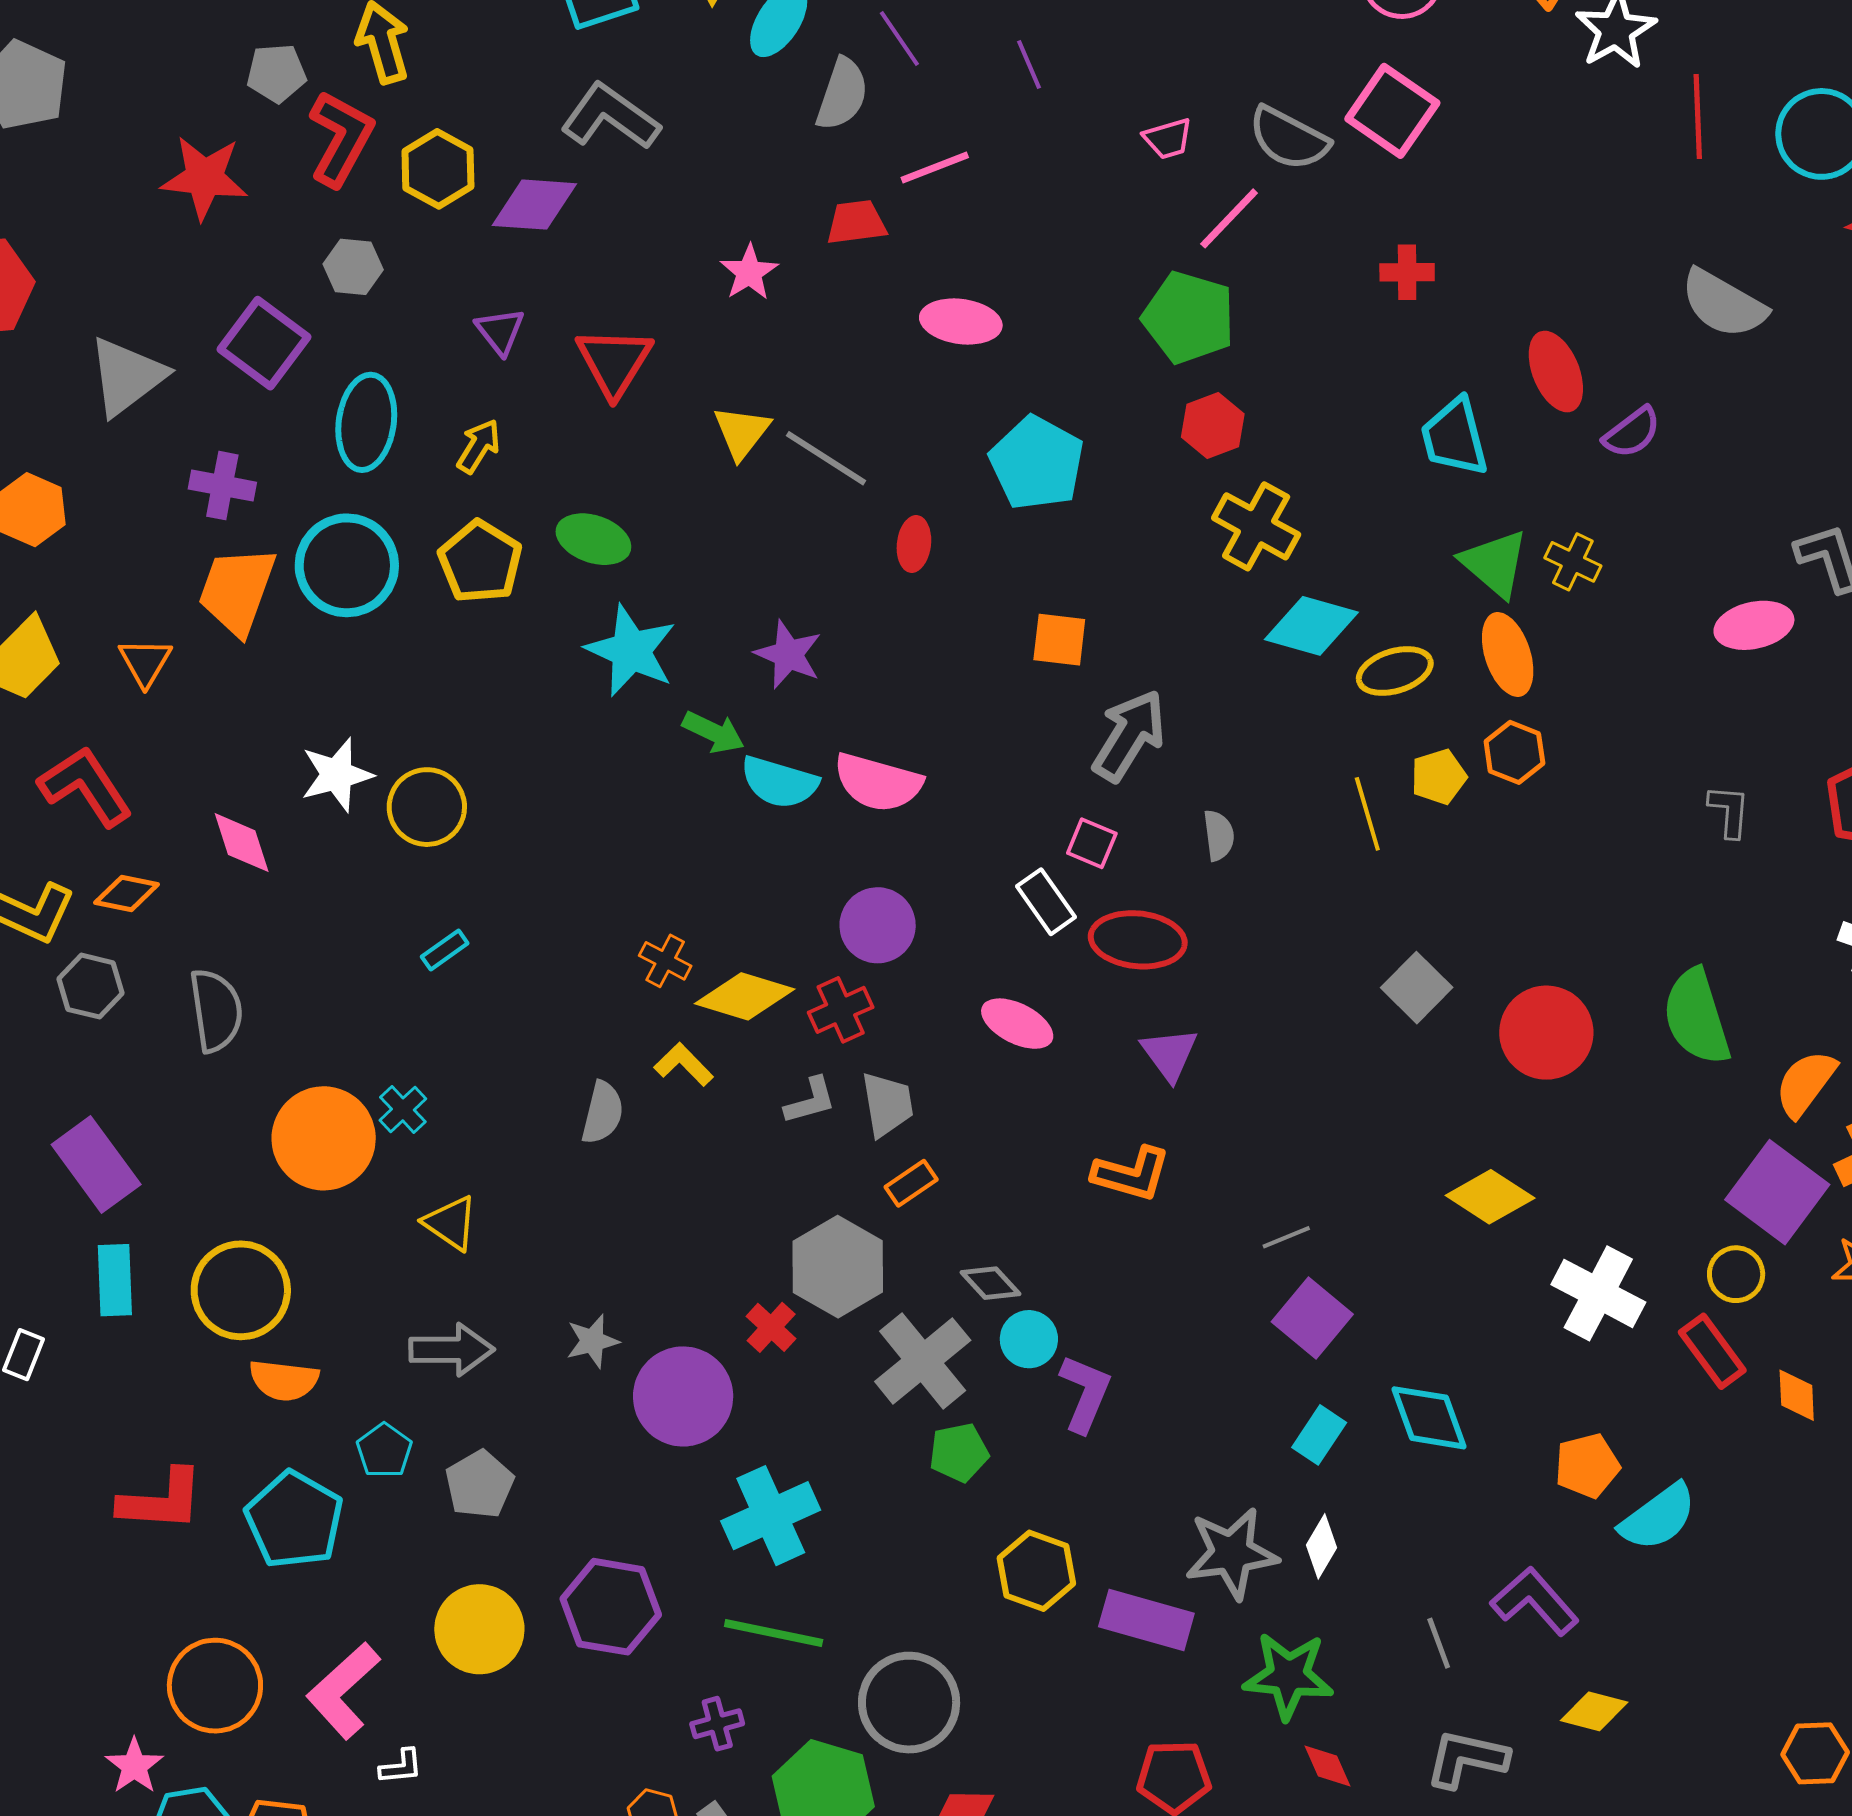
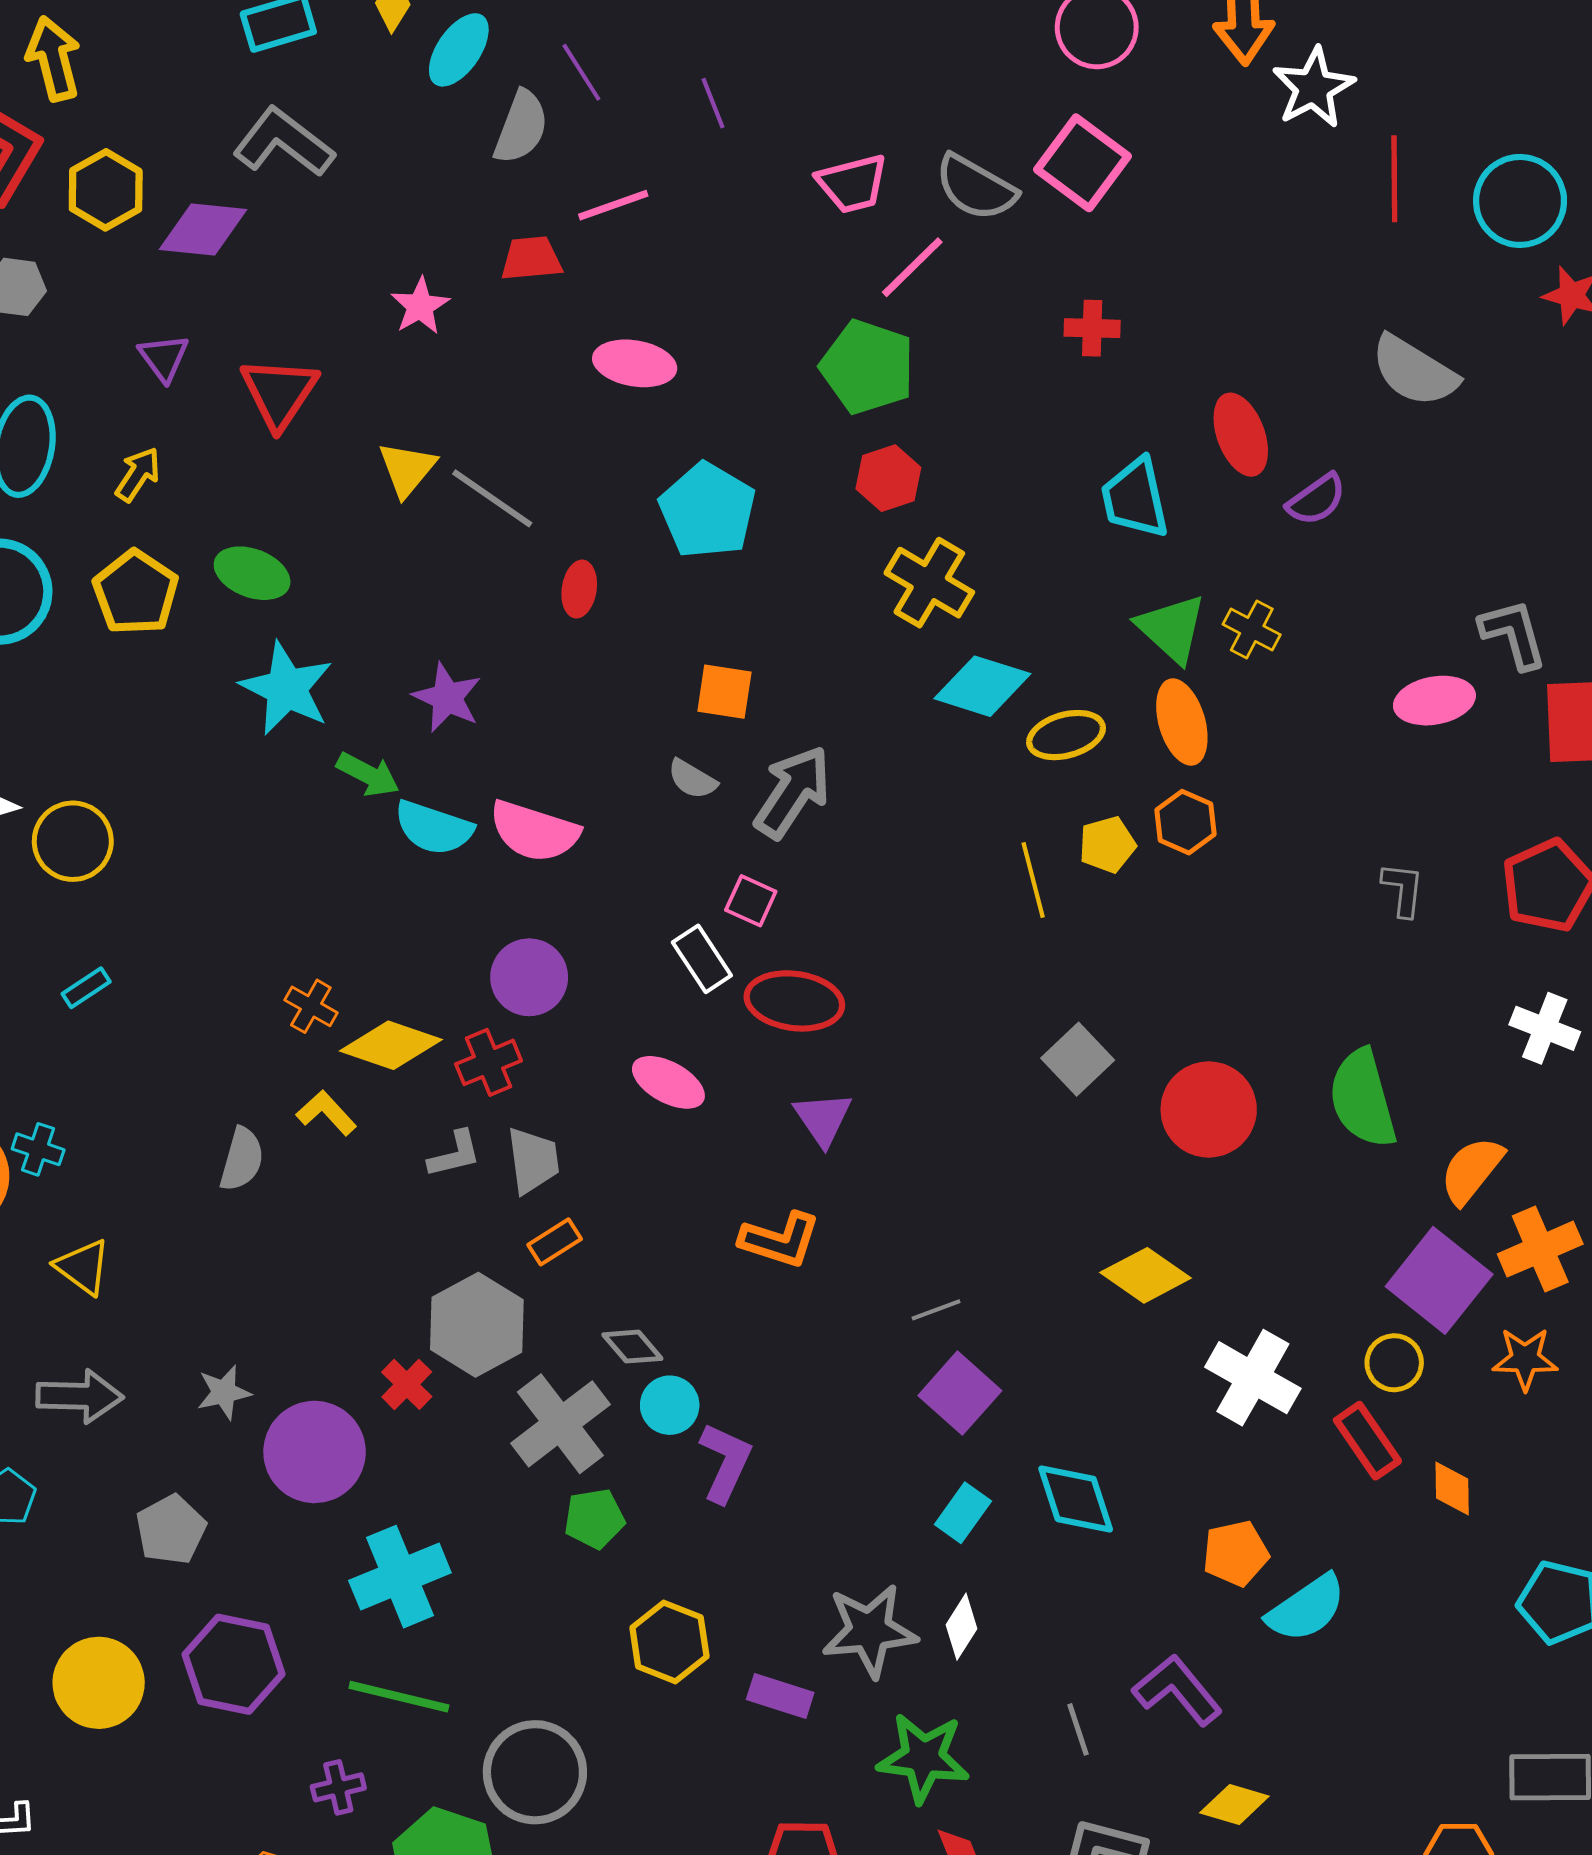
pink trapezoid: (1168, 139) -> (852, 184), size x1.4
gray semicircle: (1219, 835) -> (692, 779), moved, turned 126
cyan cross: (403, 1109) -> (38, 1149), turned -30
gray pentagon: (479, 1484) -> (171, 1530), moved
purple rectangle: (1146, 1620) -> (780, 1696), size x0.7

